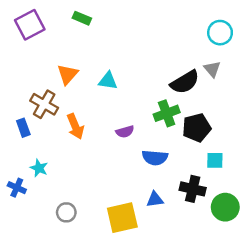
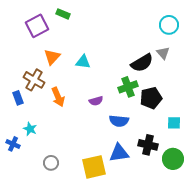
purple square: (30, 25) -> (37, 26), moved
cyan square: (215, 160) -> (174, 123), moved
blue triangle: (155, 199) -> (119, 153), size x1.5

